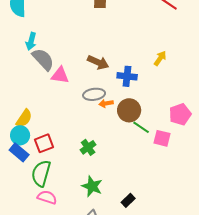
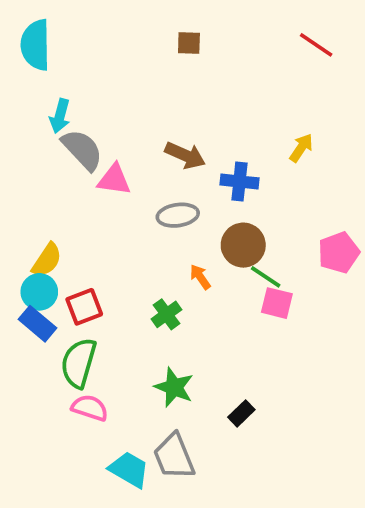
orange arrow: (106, 103) -> (200, 277), moved, turned 64
pink square: (162, 138) -> (277, 303), moved

